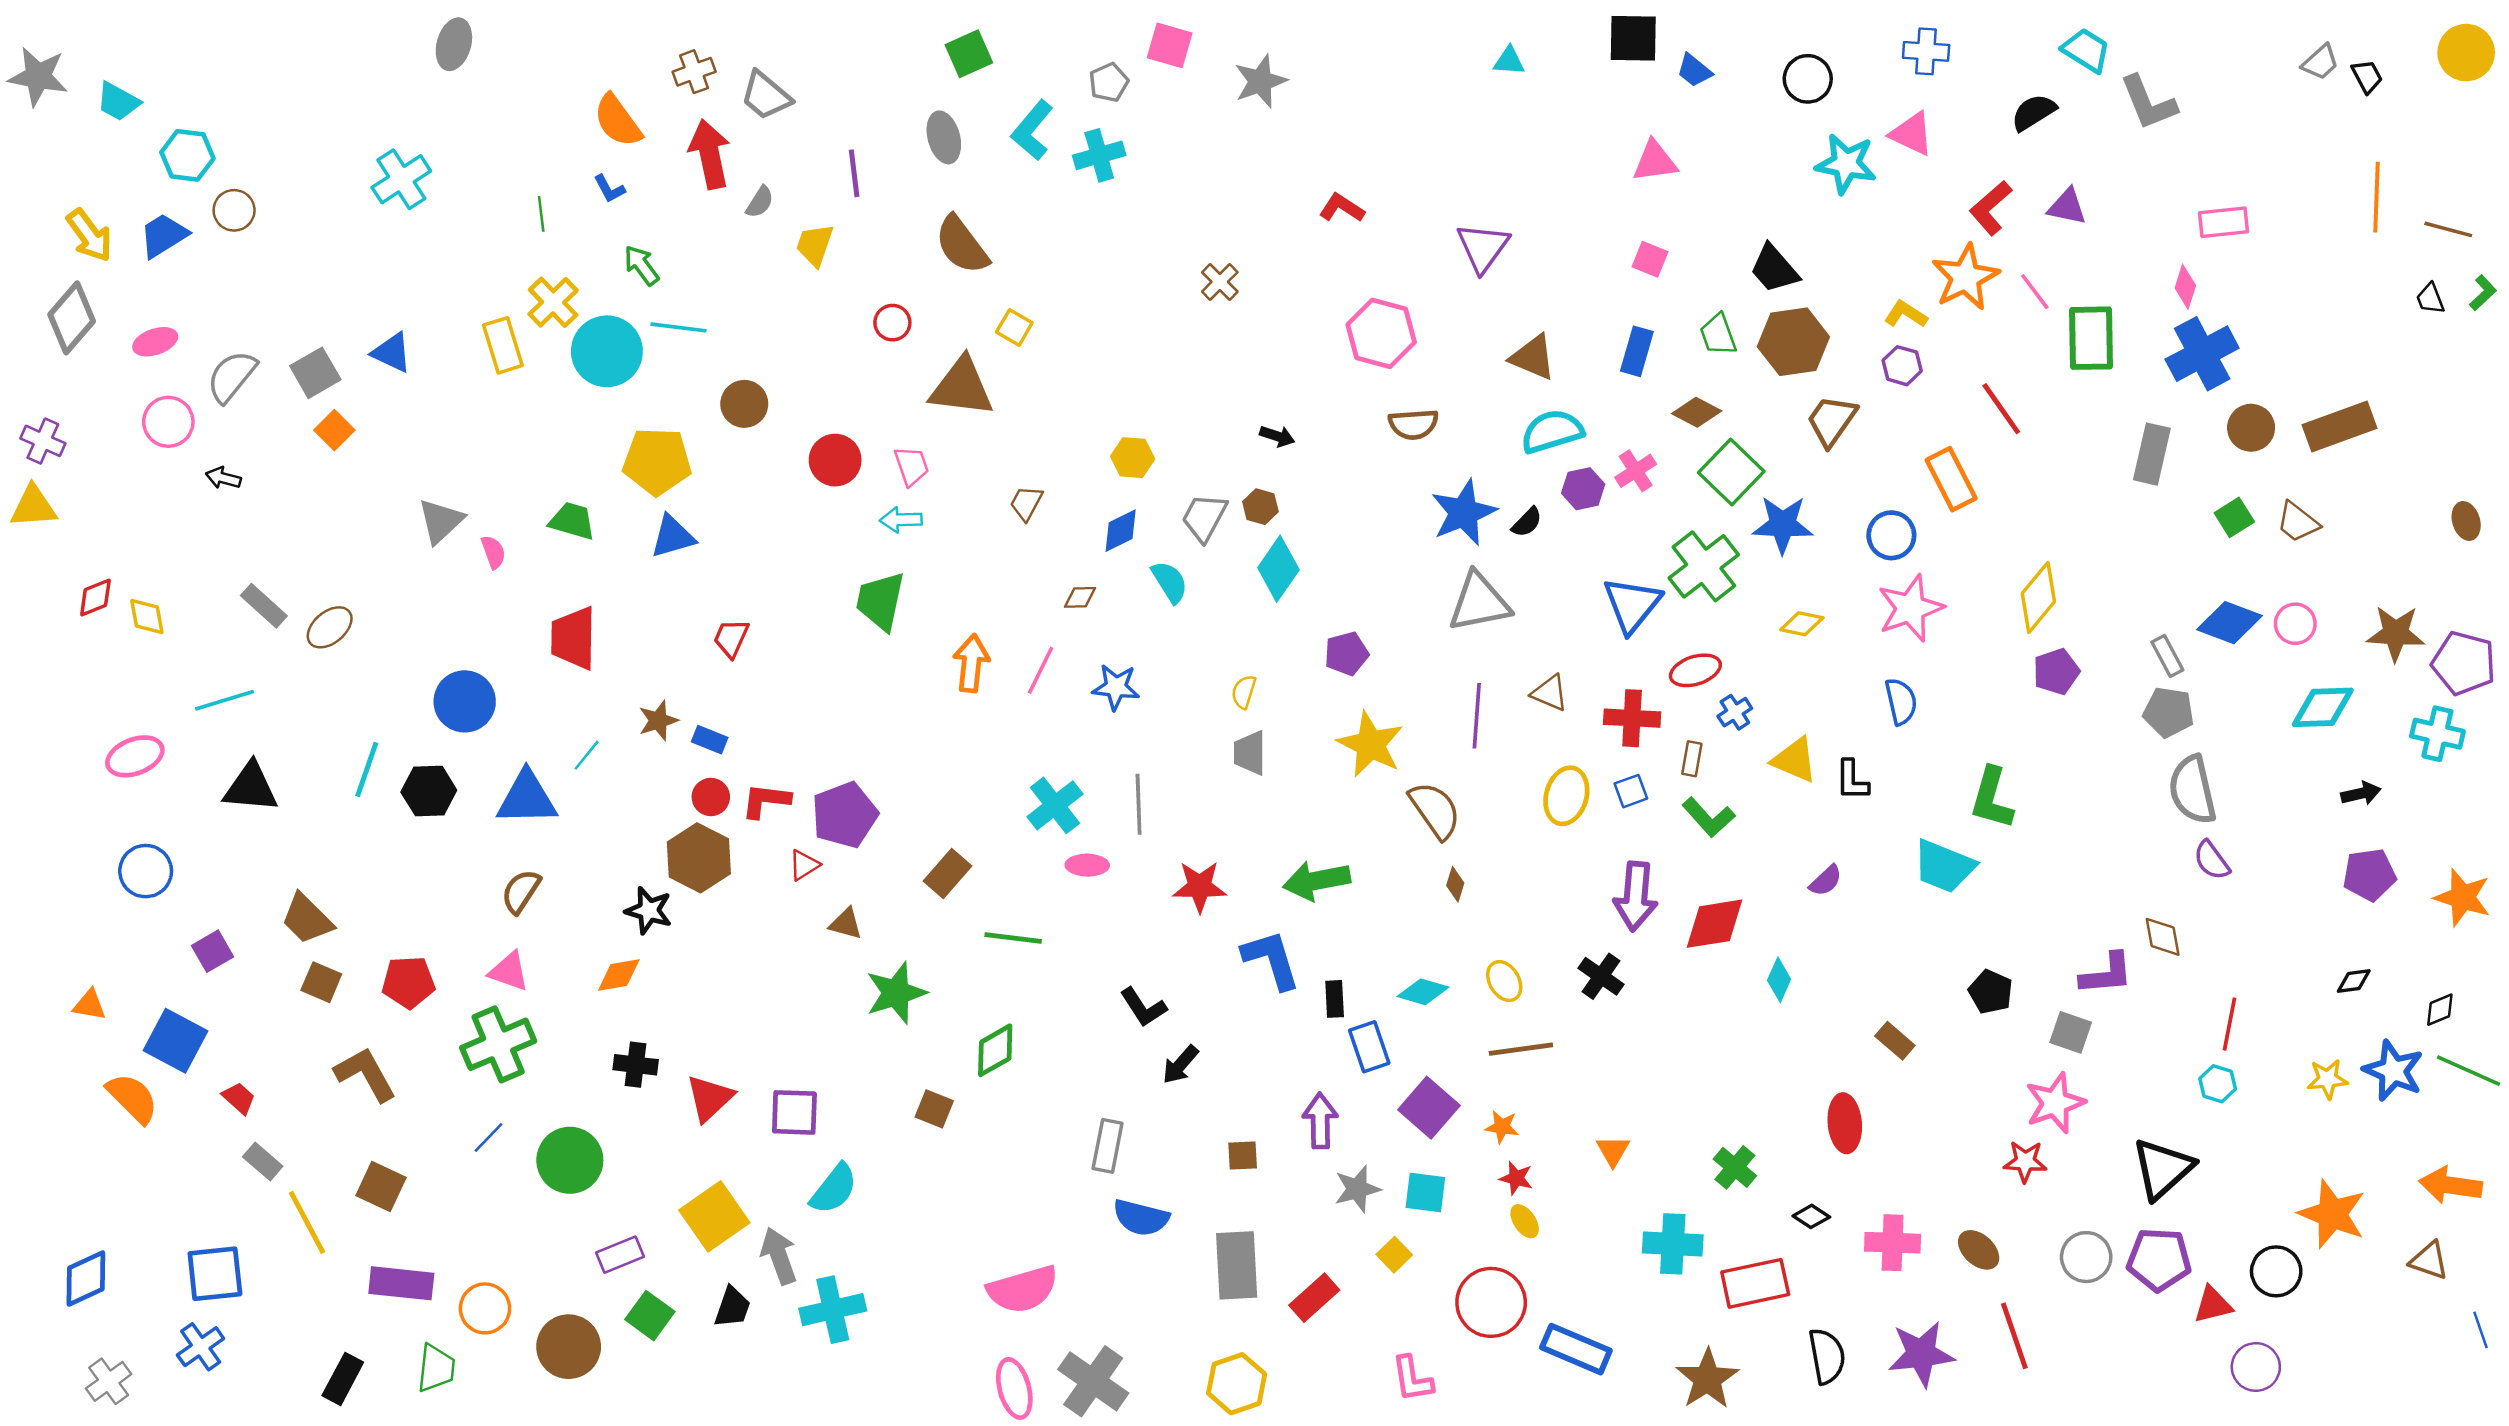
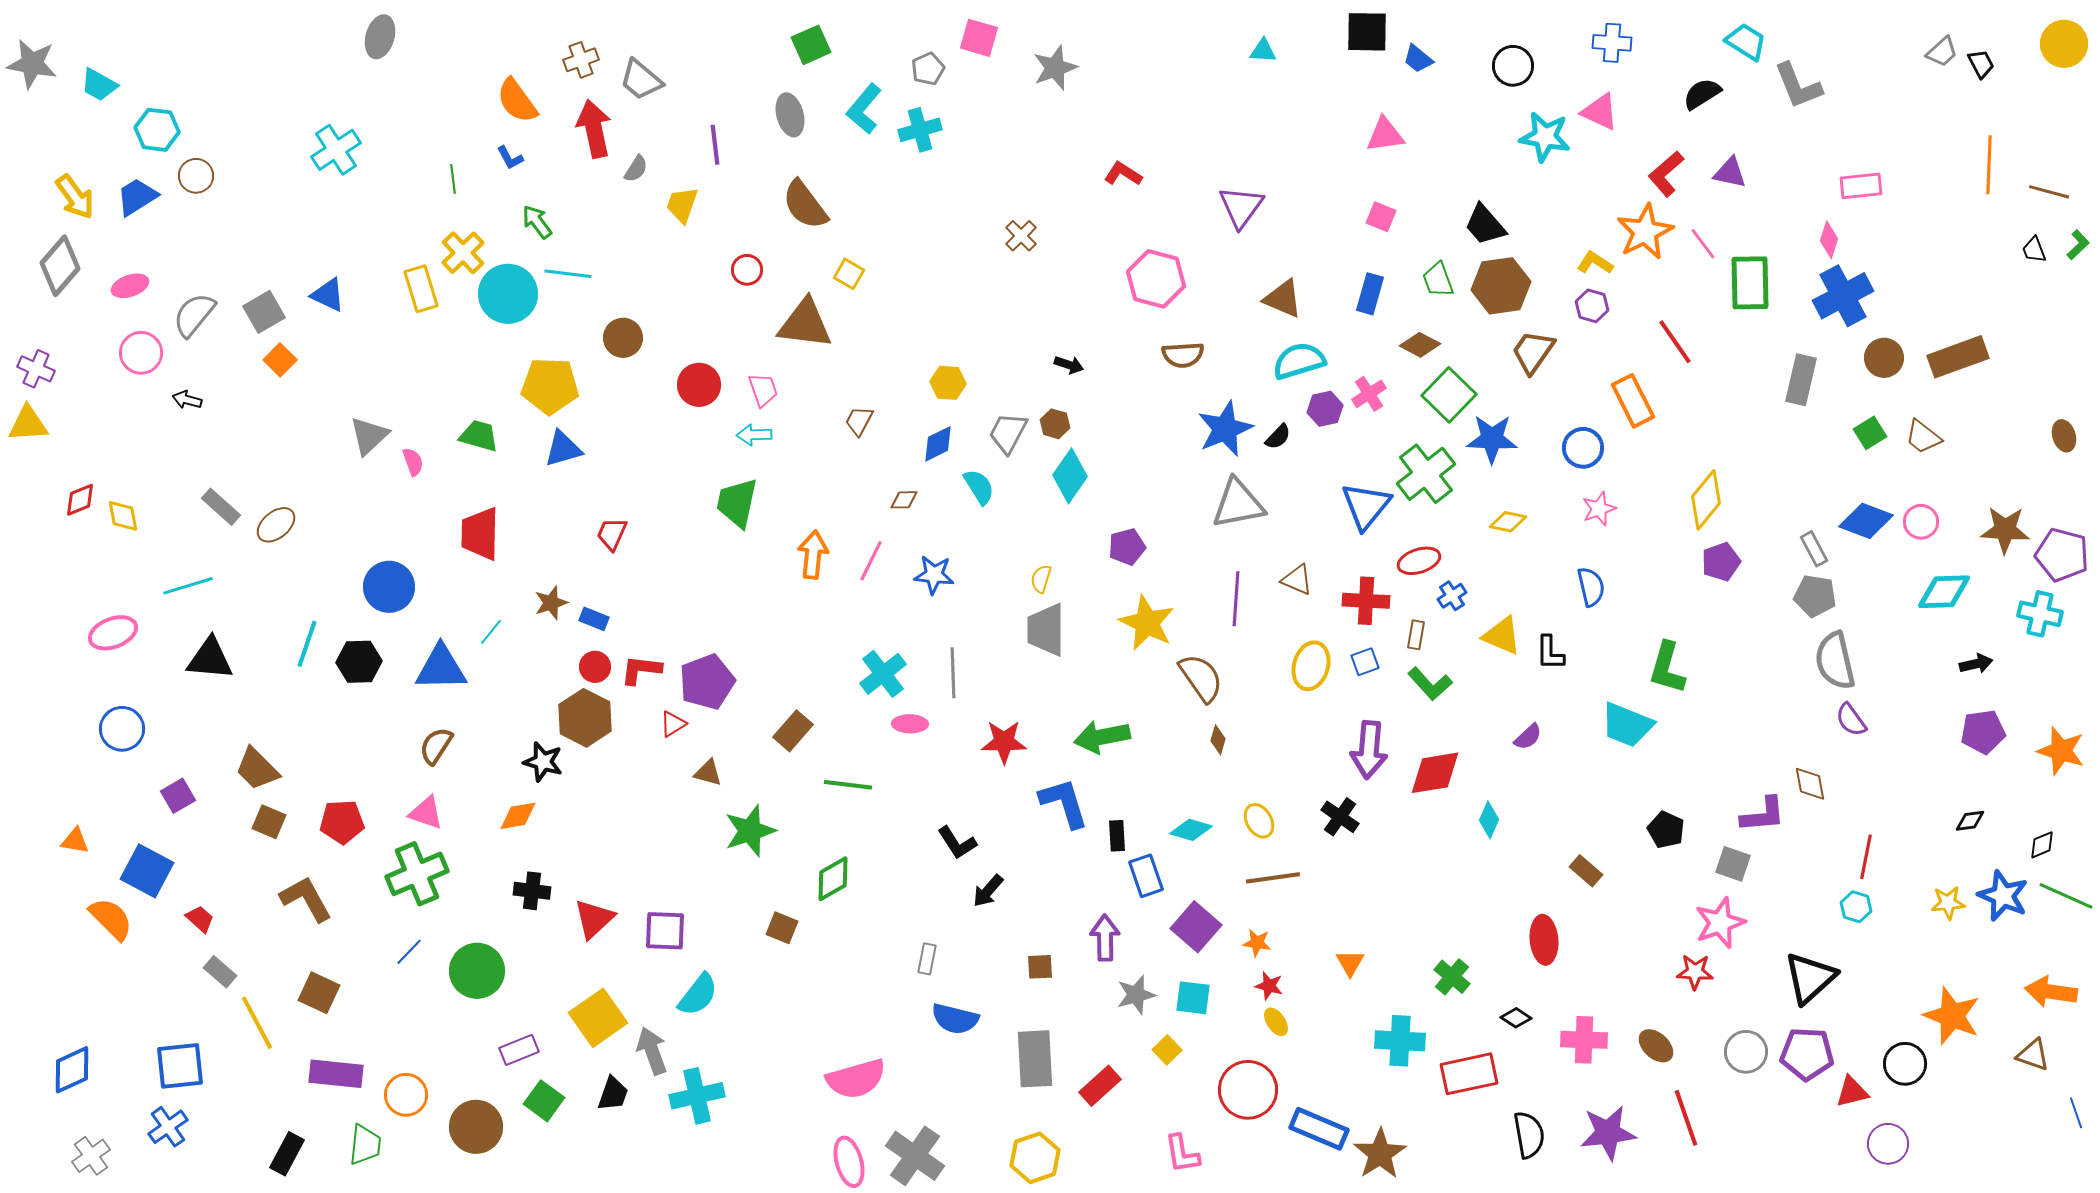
pink star: (1911, 608) -> (1599, 509), size x0.6
gray trapezoid: (1250, 753) -> (1046, 630), size x1.4
gray rectangle: (1108, 1146) -> (927, 959), size x0.7
brown star: (1707, 1379) -> (1380, 1154), moved

